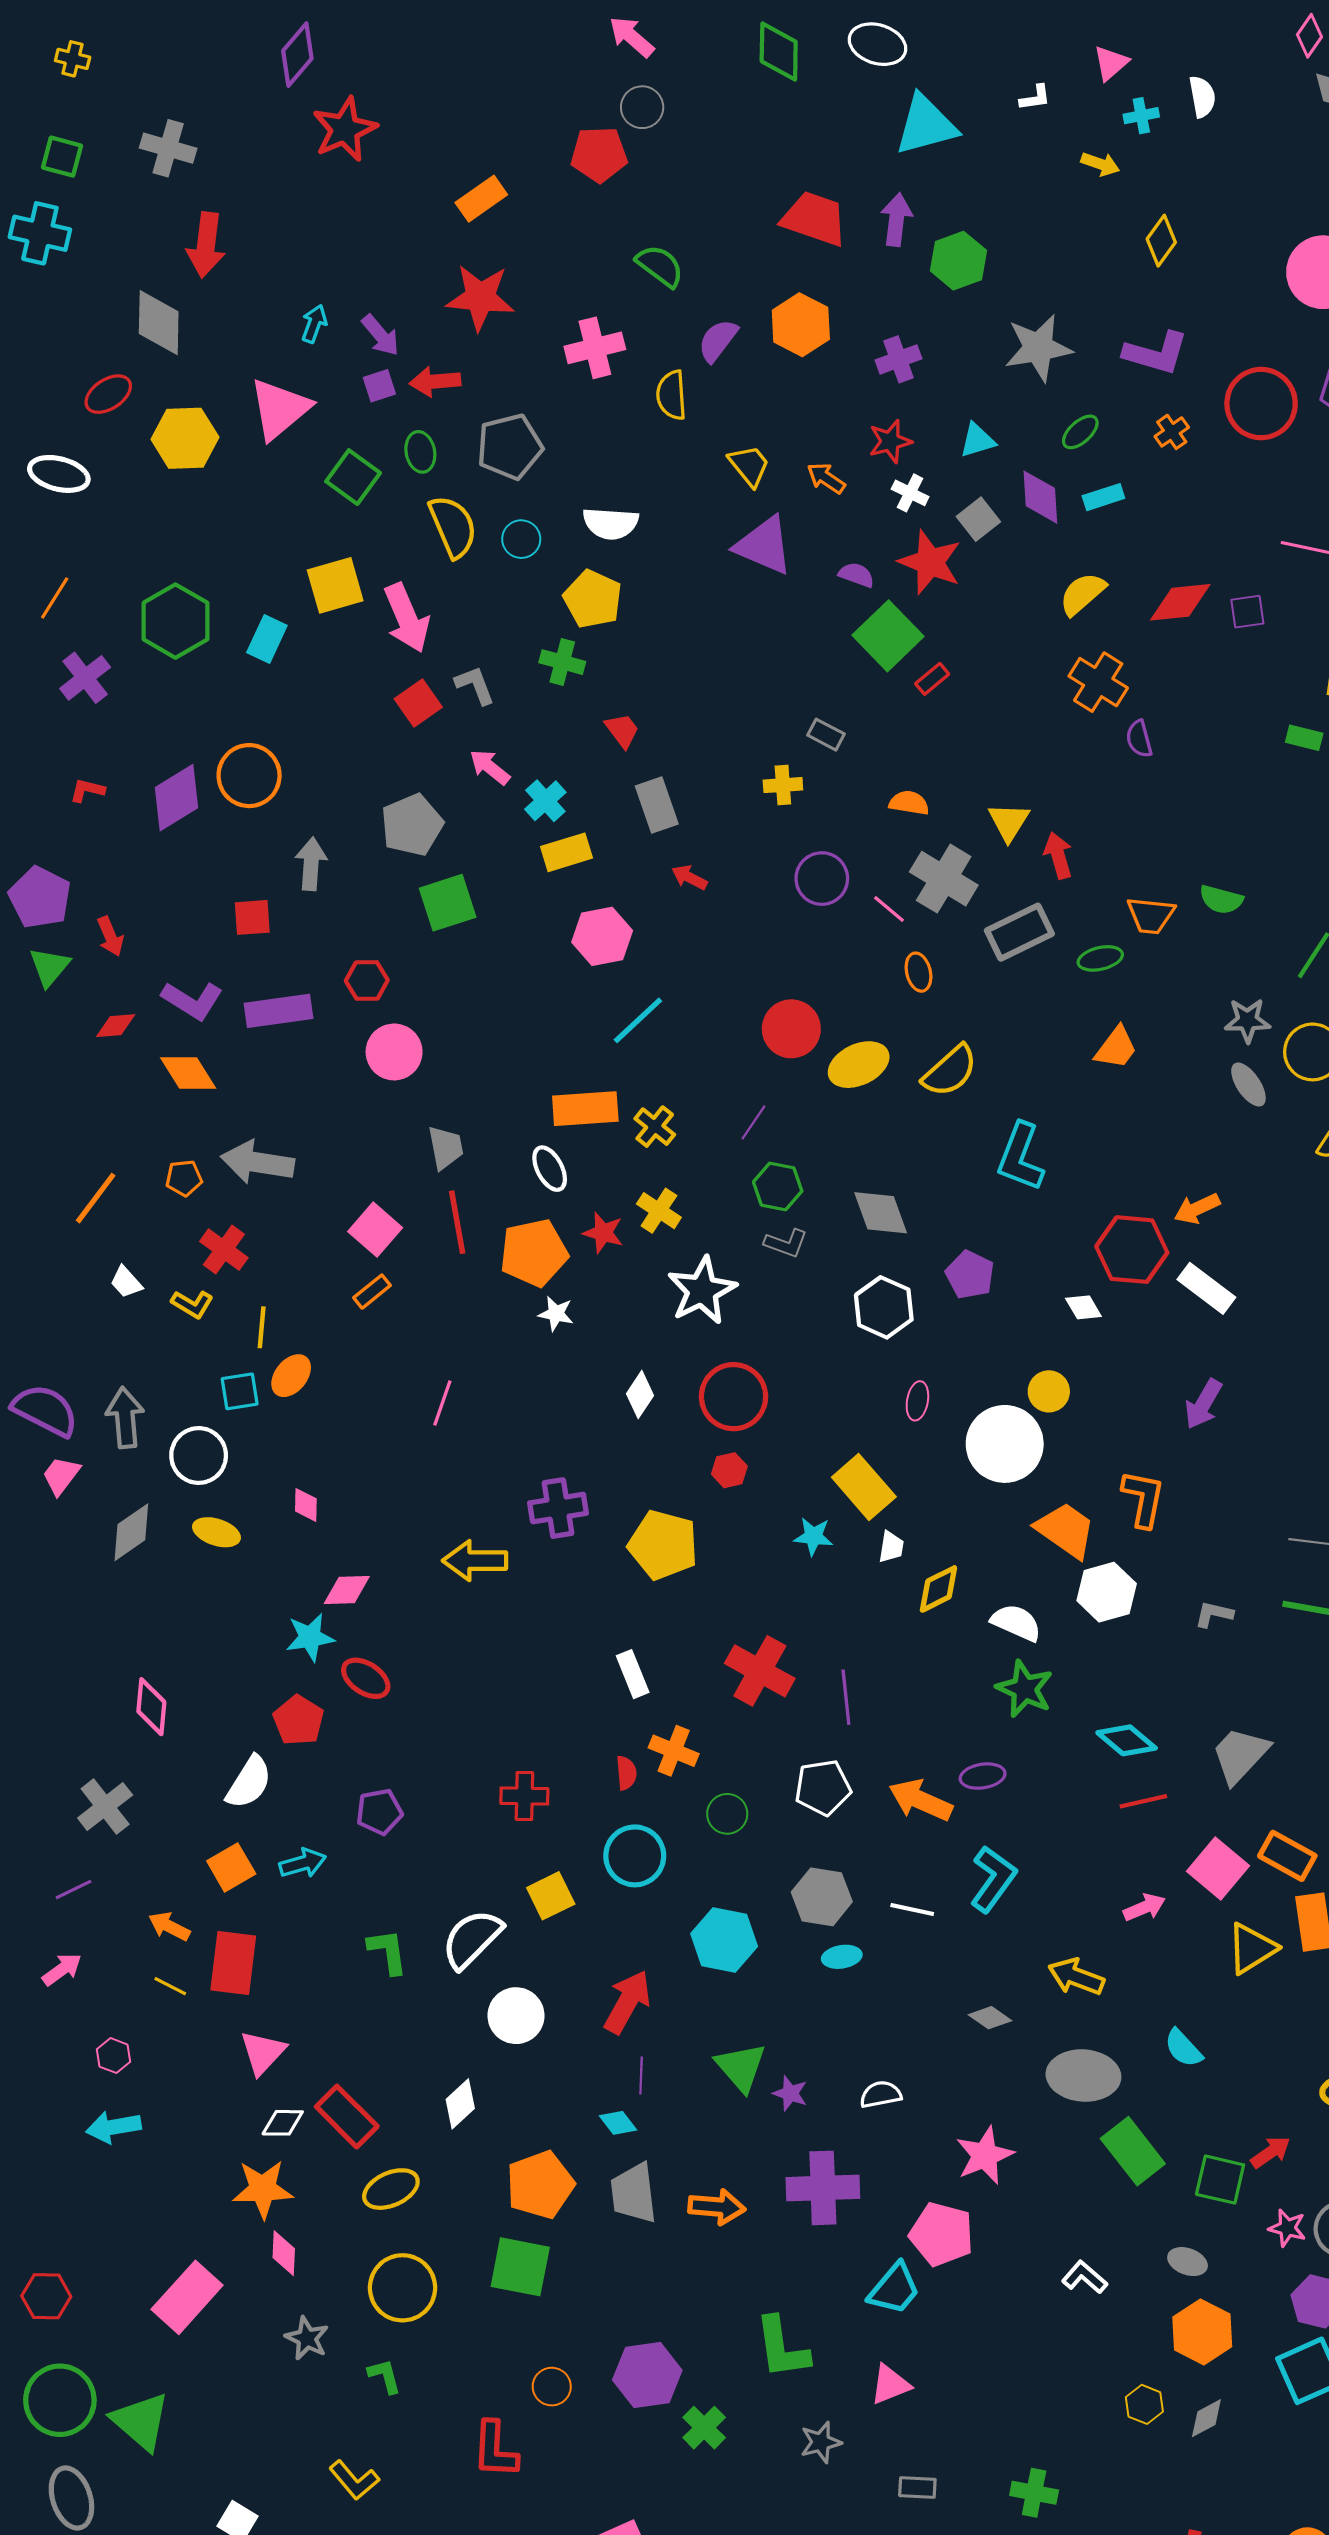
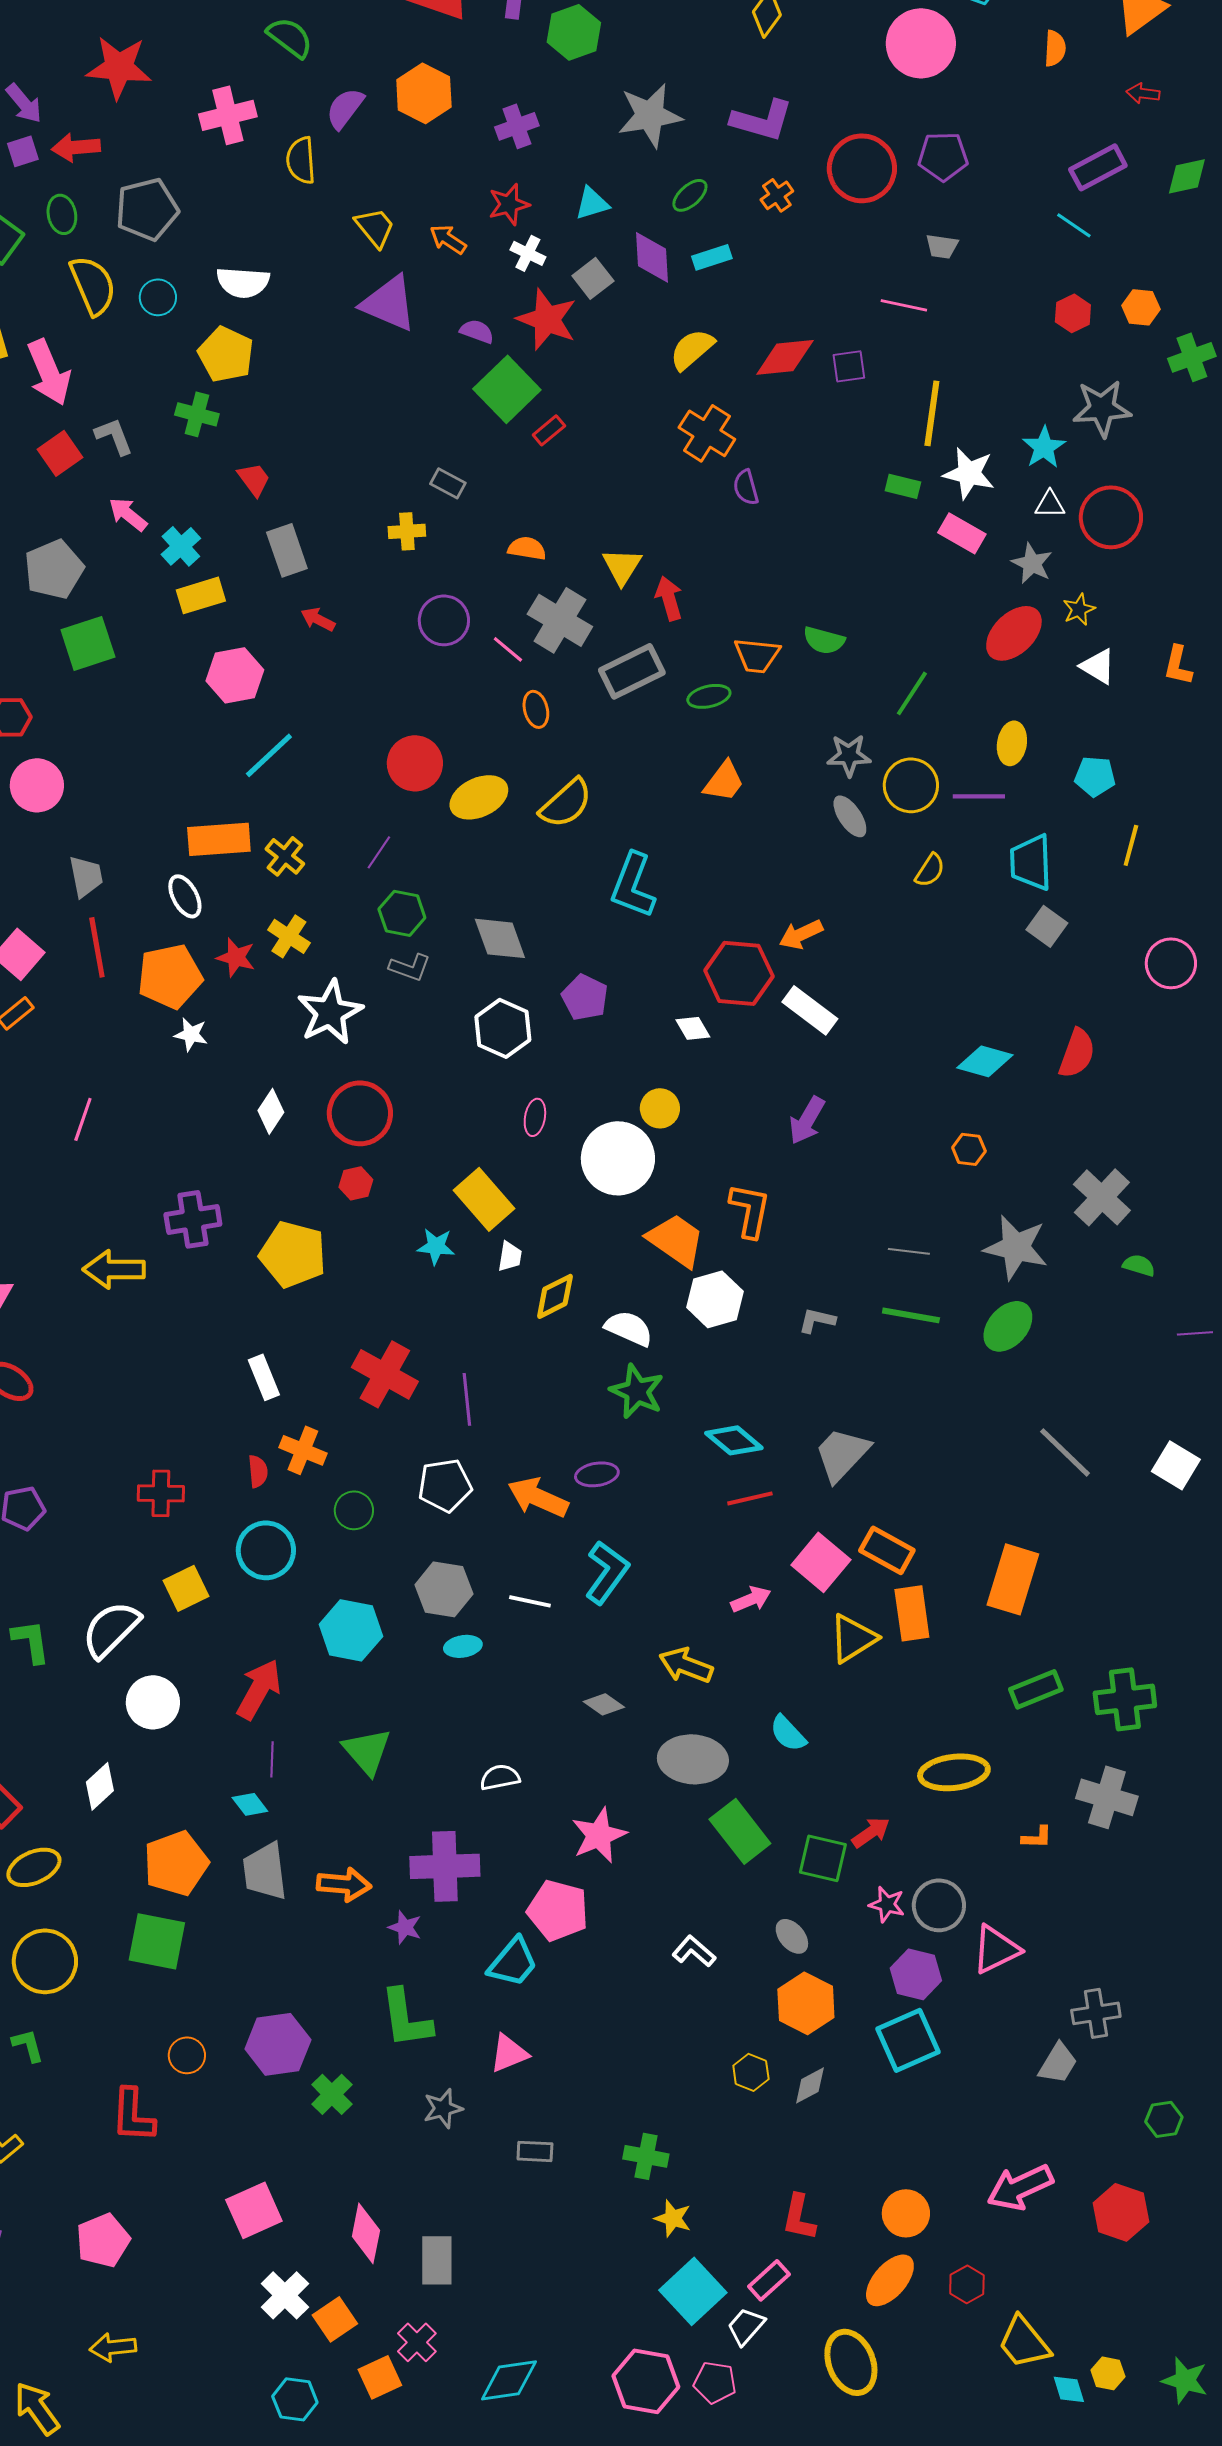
purple star: (790, 2093) -> (405, 1927), moved
gray ellipse: (1188, 2262) -> (792, 1936), turned 30

